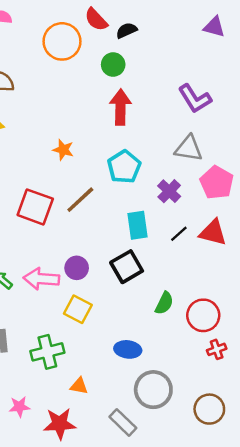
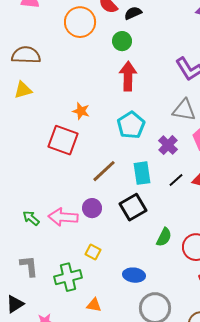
brown line: (80, 200) -> (104, 171), moved
red square: (35, 207) -> (63, 140), moved
yellow square: (78, 309) -> (93, 252), moved, size x0.7

